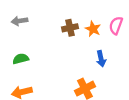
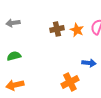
blue arrow: (101, 59) -> (89, 63), moved, turned -72

